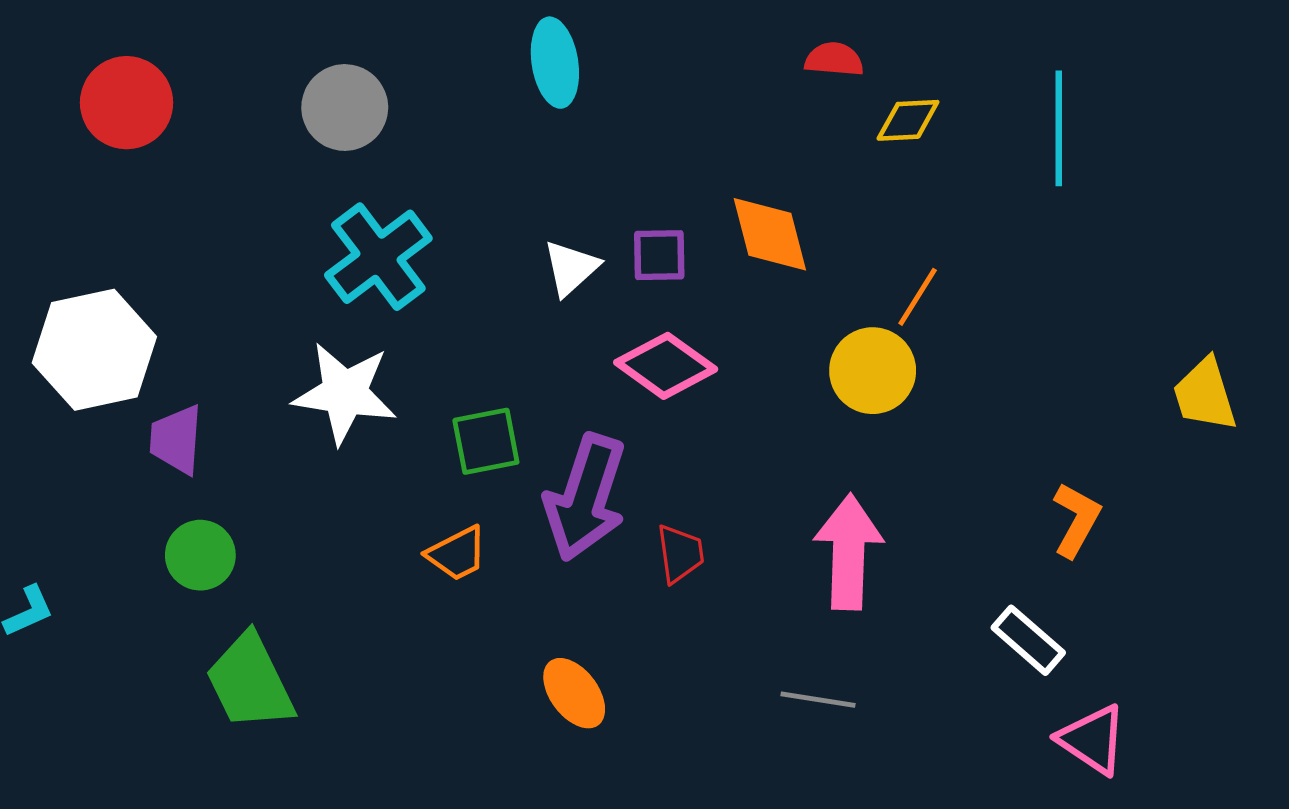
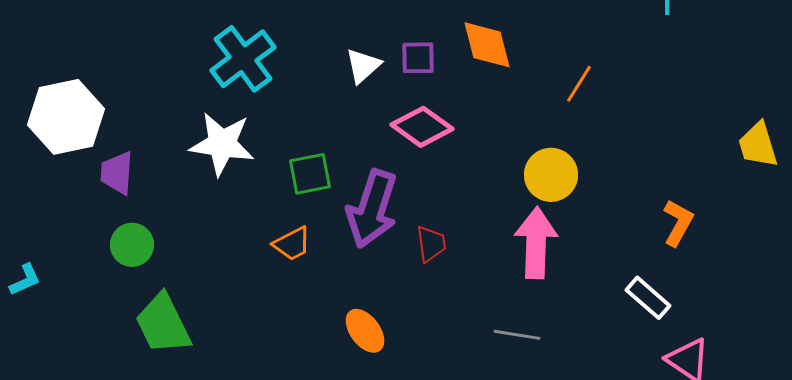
yellow circle: (873, 371) -> (551, 175), moved

